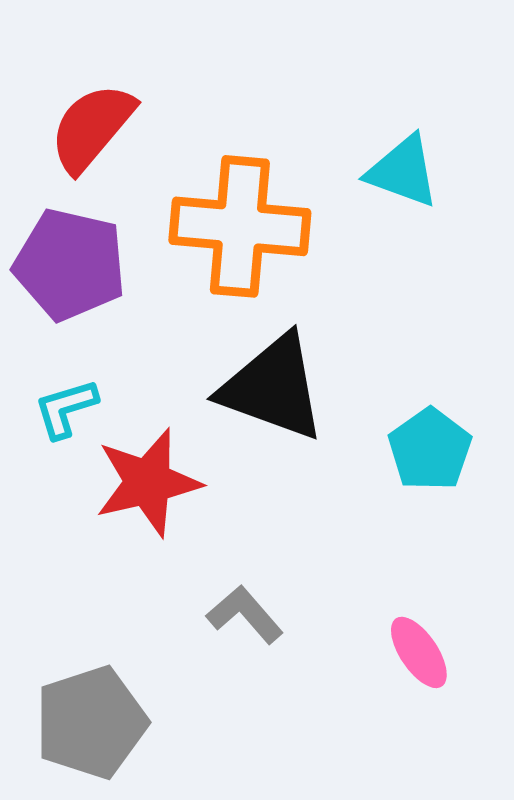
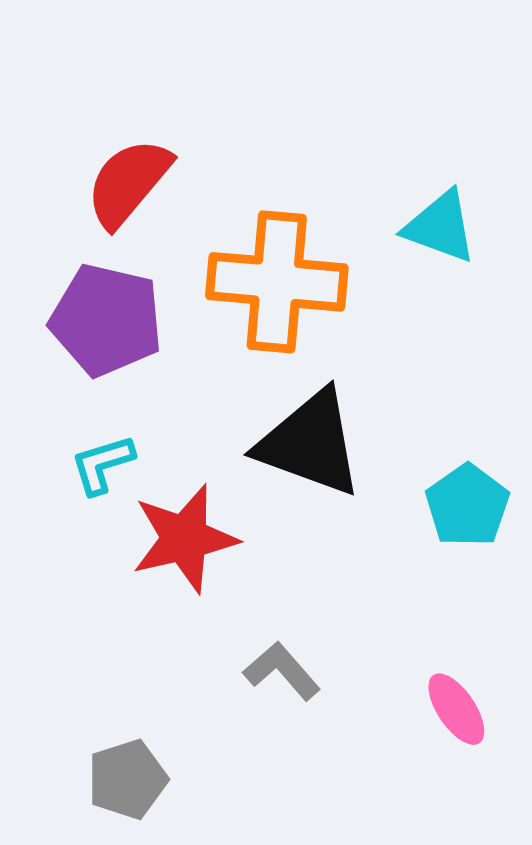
gray pentagon: (91, 722) -> (127, 779), size x0.7

